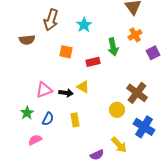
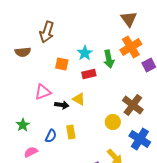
cyan star: (84, 25) -> (85, 53), moved
orange cross: (135, 35) -> (131, 47), size x1.5
pink triangle: (44, 90) -> (43, 92), moved
blue semicircle: (48, 119) -> (51, 136), moved

